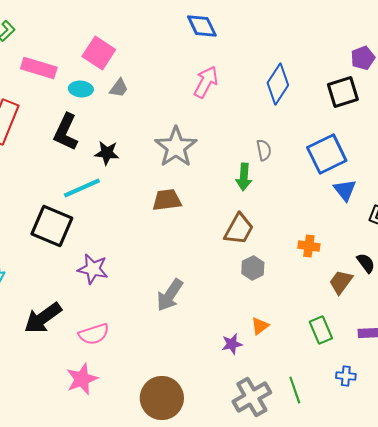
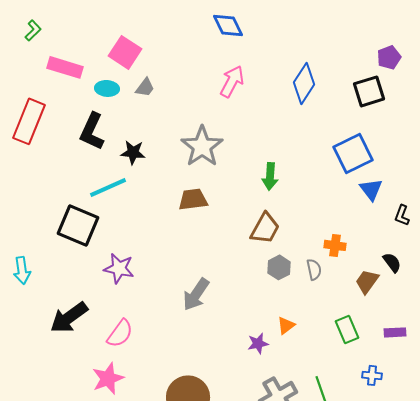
gray semicircle: (264, 150) -> (314, 269), moved
pink semicircle: (94, 334) -> (120, 333), turned -36

